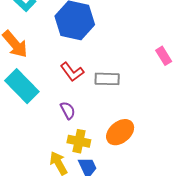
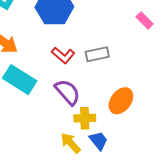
purple semicircle: (68, 110) -> (68, 92), size x1.6

